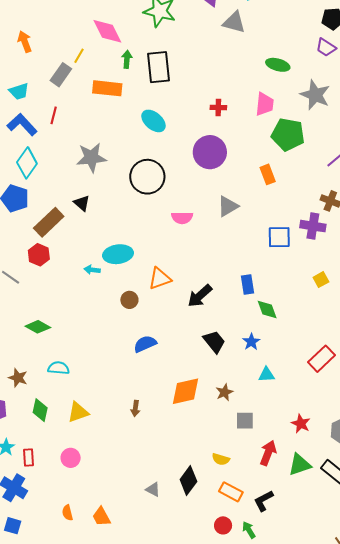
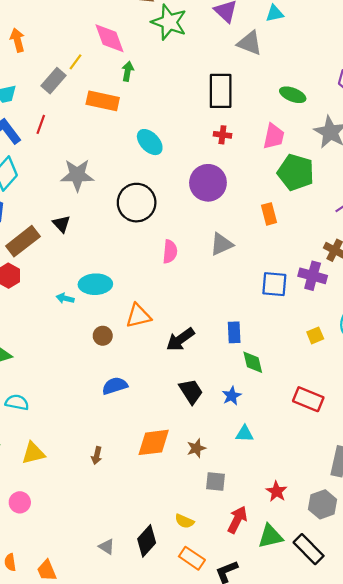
black rectangle: (158, 67) -> (221, 91), moved
pink semicircle: (182, 218) -> (170, 252), turned -90
red rectangle: (321, 359) -> (308, 399), moved, turned 60

